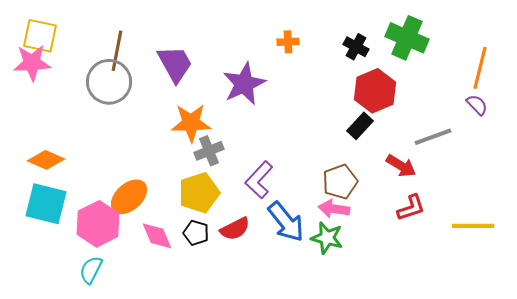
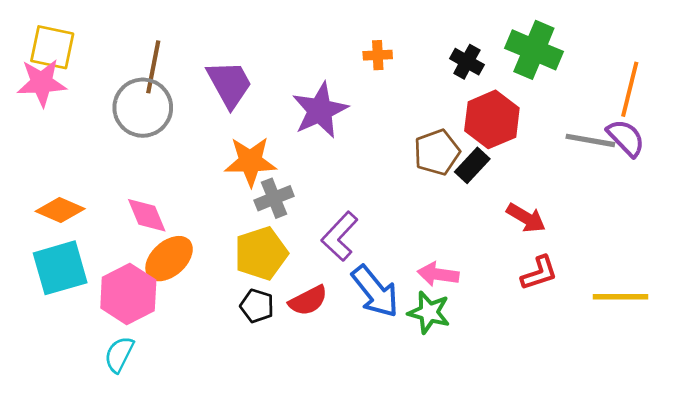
purple semicircle: (477, 105) -> (626, 138), size x1.4
gray line: (433, 137) -> (590, 140), moved, turned 30
brown pentagon: (340, 182) -> (437, 152), moved
cyan square: (46, 204) -> (60, 268), turned -30
pink diamond: (157, 236) -> (147, 215), moved

